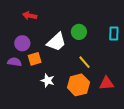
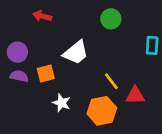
green circle: (79, 32) -> (111, 19), moved
purple circle: (22, 43) -> (17, 52), moved
red triangle: (107, 83) -> (135, 95), moved

